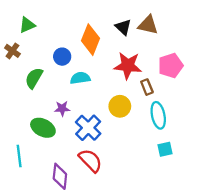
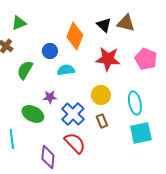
pink pentagon: (171, 66) -> (146, 59), turned -30
brown rectangle: (147, 87) -> (102, 121), moved
cyan square: (165, 149) -> (141, 133), size x1.6

